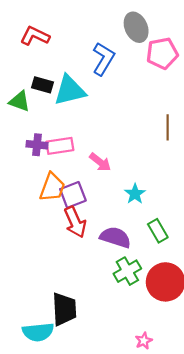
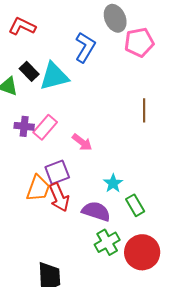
black rectangle: (42, 85) -> (29, 71), turned 30
pink rectangle: (60, 146) -> (45, 127), turned -40
orange trapezoid: (52, 187) -> (38, 188), moved
cyan star: (135, 194) -> (113, 183), moved

